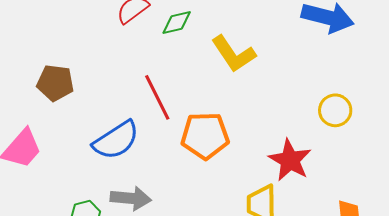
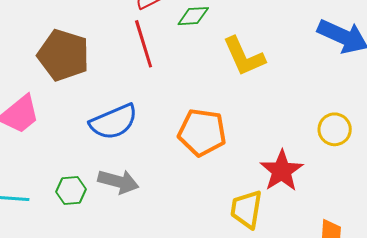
brown pentagon: (55, 83) -> (63, 55), size x1.4
red line: (157, 97) -> (144, 44), moved

